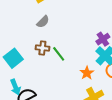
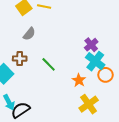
brown cross: (42, 48) -> (20, 59), moved

